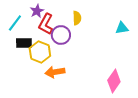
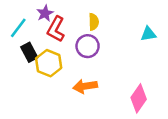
purple circle: (61, 35) -> (88, 46), moved
black rectangle: (24, 43) -> (29, 52), turned 63
orange arrow: (55, 72) -> (85, 86), moved

